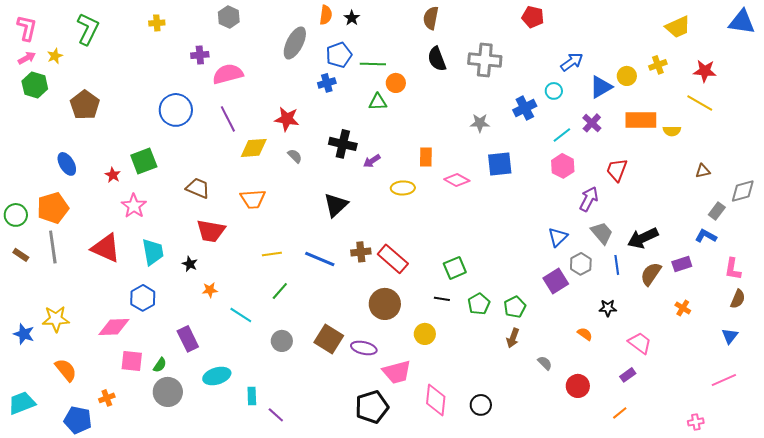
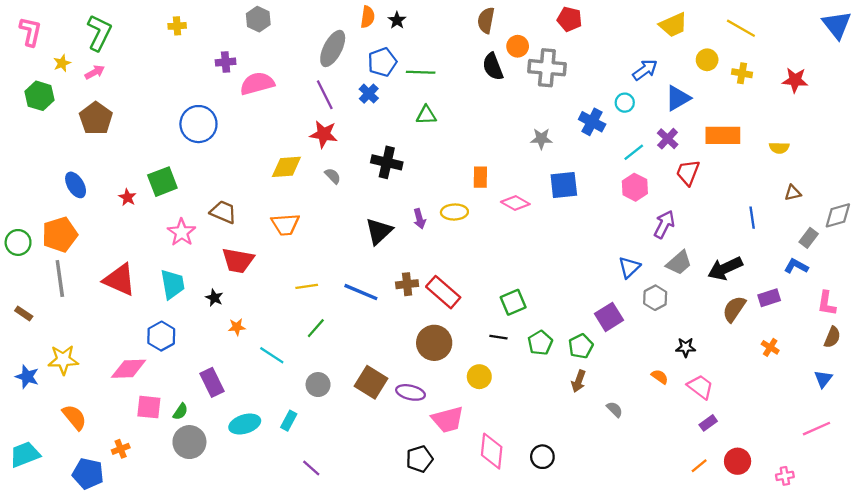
red pentagon: (533, 17) -> (569, 19), moved
blue triangle: (742, 22) -> (837, 25), turned 44
yellow trapezoid: (678, 27) -> (673, 25), moved
pink arrow: (27, 58) -> (95, 72), moved
yellow cross: (658, 65) -> (742, 73), turned 30
yellow circle: (627, 76) -> (707, 60), moved
blue cross: (327, 83) -> (369, 94), turned -30
orange circle: (396, 83) -> (518, 46), moved
yellow line: (700, 103) -> (741, 28), moved
blue cross: (525, 108) -> (592, 122), turned -35
purple line: (228, 119) -> (325, 95), moved
yellow semicircle: (672, 131) -> (779, 148), moved
purple arrow: (372, 161) -> (420, 219), moved, turned -72
red trapezoid: (617, 170) -> (688, 173), moved
pink star: (134, 206) -> (182, 232), moved
gray trapezoid: (602, 233) -> (679, 263), turned 90
brown rectangle: (21, 255) -> (24, 314), moved
blue line: (617, 265) -> (752, 218), moved
purple square: (556, 281) -> (609, 317), moved
pink trapezoid: (640, 343) -> (700, 387), moved
red circle: (578, 386) -> (738, 461), moved
cyan rectangle: (252, 396) -> (289, 421), moved, turned 30
black pentagon: (372, 407) -> (420, 459), size x0.7

